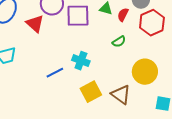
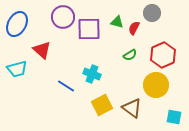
red hexagon: (152, 23) -> (163, 55), moved
red triangle: (35, 24) -> (42, 50), moved
blue line: (55, 73) -> (66, 86), turned 60

